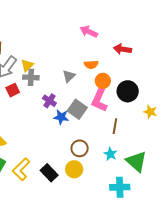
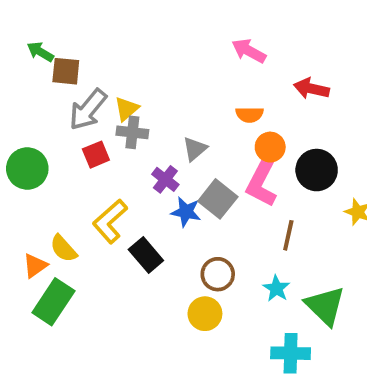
gray triangle: (69, 76) -> (195, 149), moved
yellow L-shape: (21, 169) -> (110, 221), moved
black rectangle: (49, 173) -> (146, 255), moved

